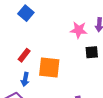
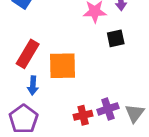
red rectangle: (24, 55) -> (28, 54), size x1.5

